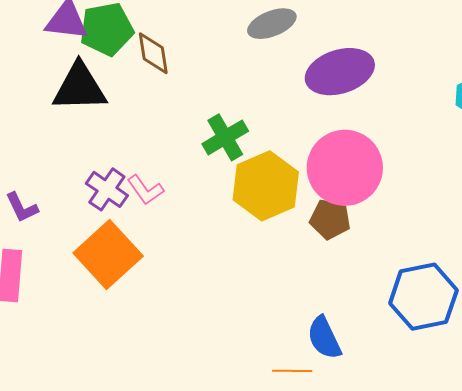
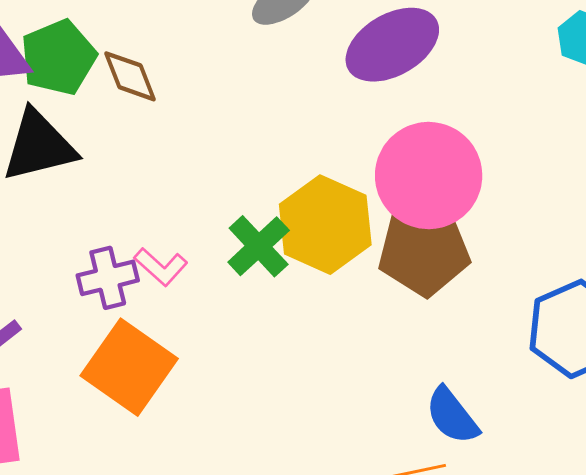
green cross: (225, 137) -> (259, 246), moved
purple cross: (107, 189) -> (108, 278), turned -36
brown pentagon: (330, 219) -> (424, 251), size x1.6

